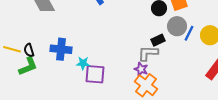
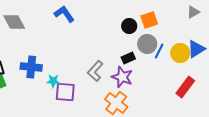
gray L-shape: (148, 53) -> (95, 71), moved, turned -50
purple star: (141, 69) -> (122, 77), moved, size x1.5

